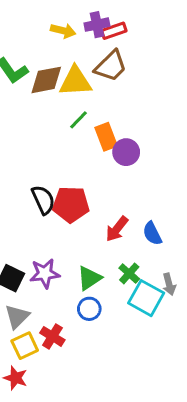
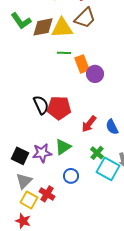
green line: (79, 120) -> (64, 53), turned 48
green triangle: (89, 278) -> (63, 147), moved
yellow square: (25, 346) -> (29, 200), turned -36

